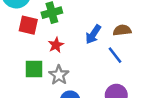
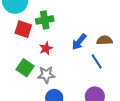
green square: (34, 69) -> (25, 68), turned 30
gray star: (59, 75) -> (46, 75), turned 30

